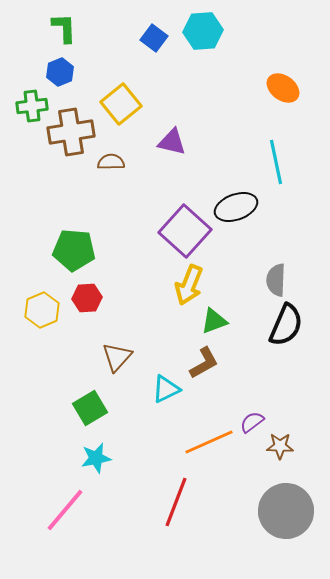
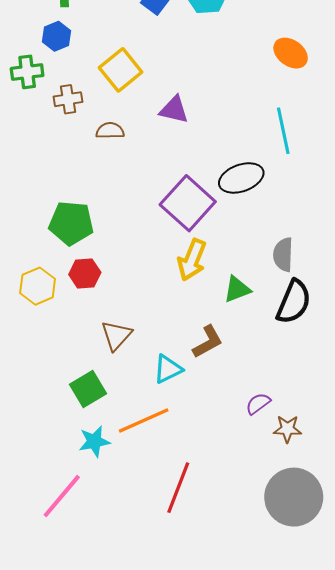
brown cross: (71, 132) -> (68, 99), size x0.6
green triangle: (214, 321) -> (237, 289), moved
orange line: (209, 442) -> (144, 420), moved

